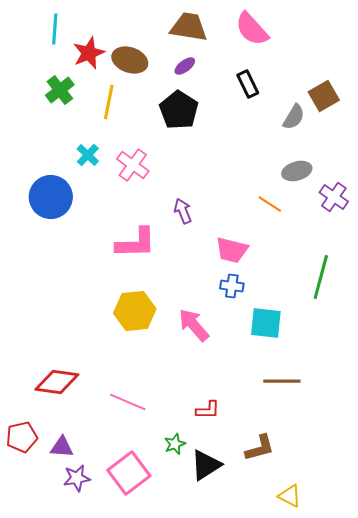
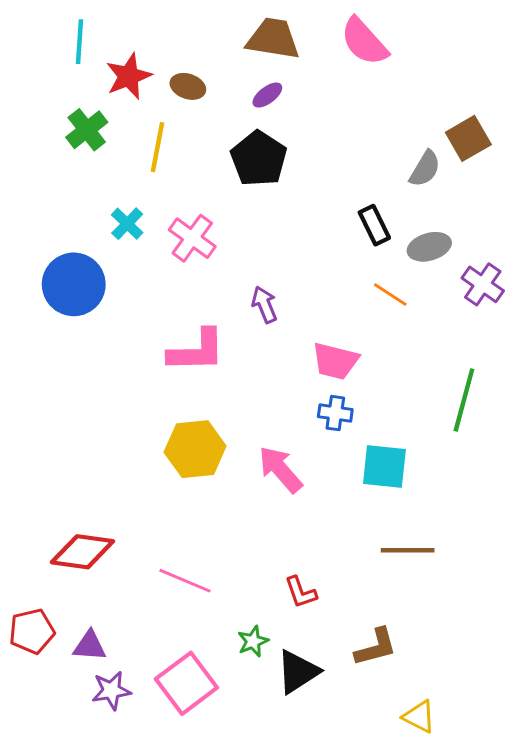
brown ellipse: (130, 60) -> (188, 86), size x0.7
black rectangle: (248, 84) -> (374, 225), moved
red L-shape: (208, 410) -> (301, 592), turned 70

